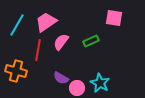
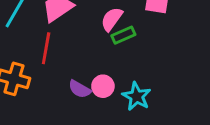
pink semicircle: (61, 42) -> (112, 19), moved
pink circle: (77, 88) -> (103, 86), moved

